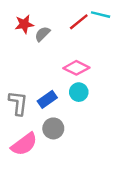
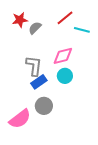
cyan line: (101, 15) -> (82, 30), moved
pink diamond: (76, 68) -> (63, 56), turned -40
gray L-shape: (18, 103) -> (34, 66), moved

